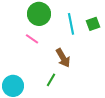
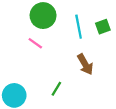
brown arrow: (63, 58) -> (85, 64), moved

